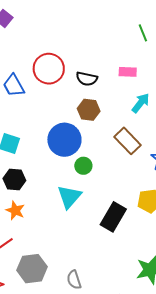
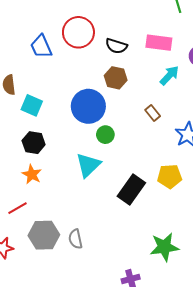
pink rectangle: (128, 72) -> (159, 43), size x1.4
brown rectangle: (127, 141) -> (153, 113), size x0.6
gray semicircle: (74, 280) -> (75, 239), moved

